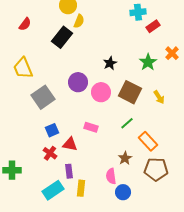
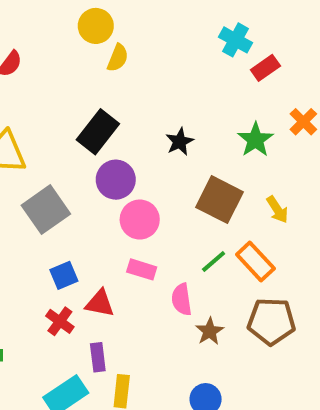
cyan cross: (138, 12) -> (235, 40), turned 35
black rectangle: (62, 37) -> (98, 132), moved
pink circle: (101, 92) -> (140, 220), moved
orange rectangle: (148, 141) -> (255, 261), moved
brown pentagon: (156, 169) -> (271, 321), moved
pink semicircle: (111, 176) -> (182, 299), moved

